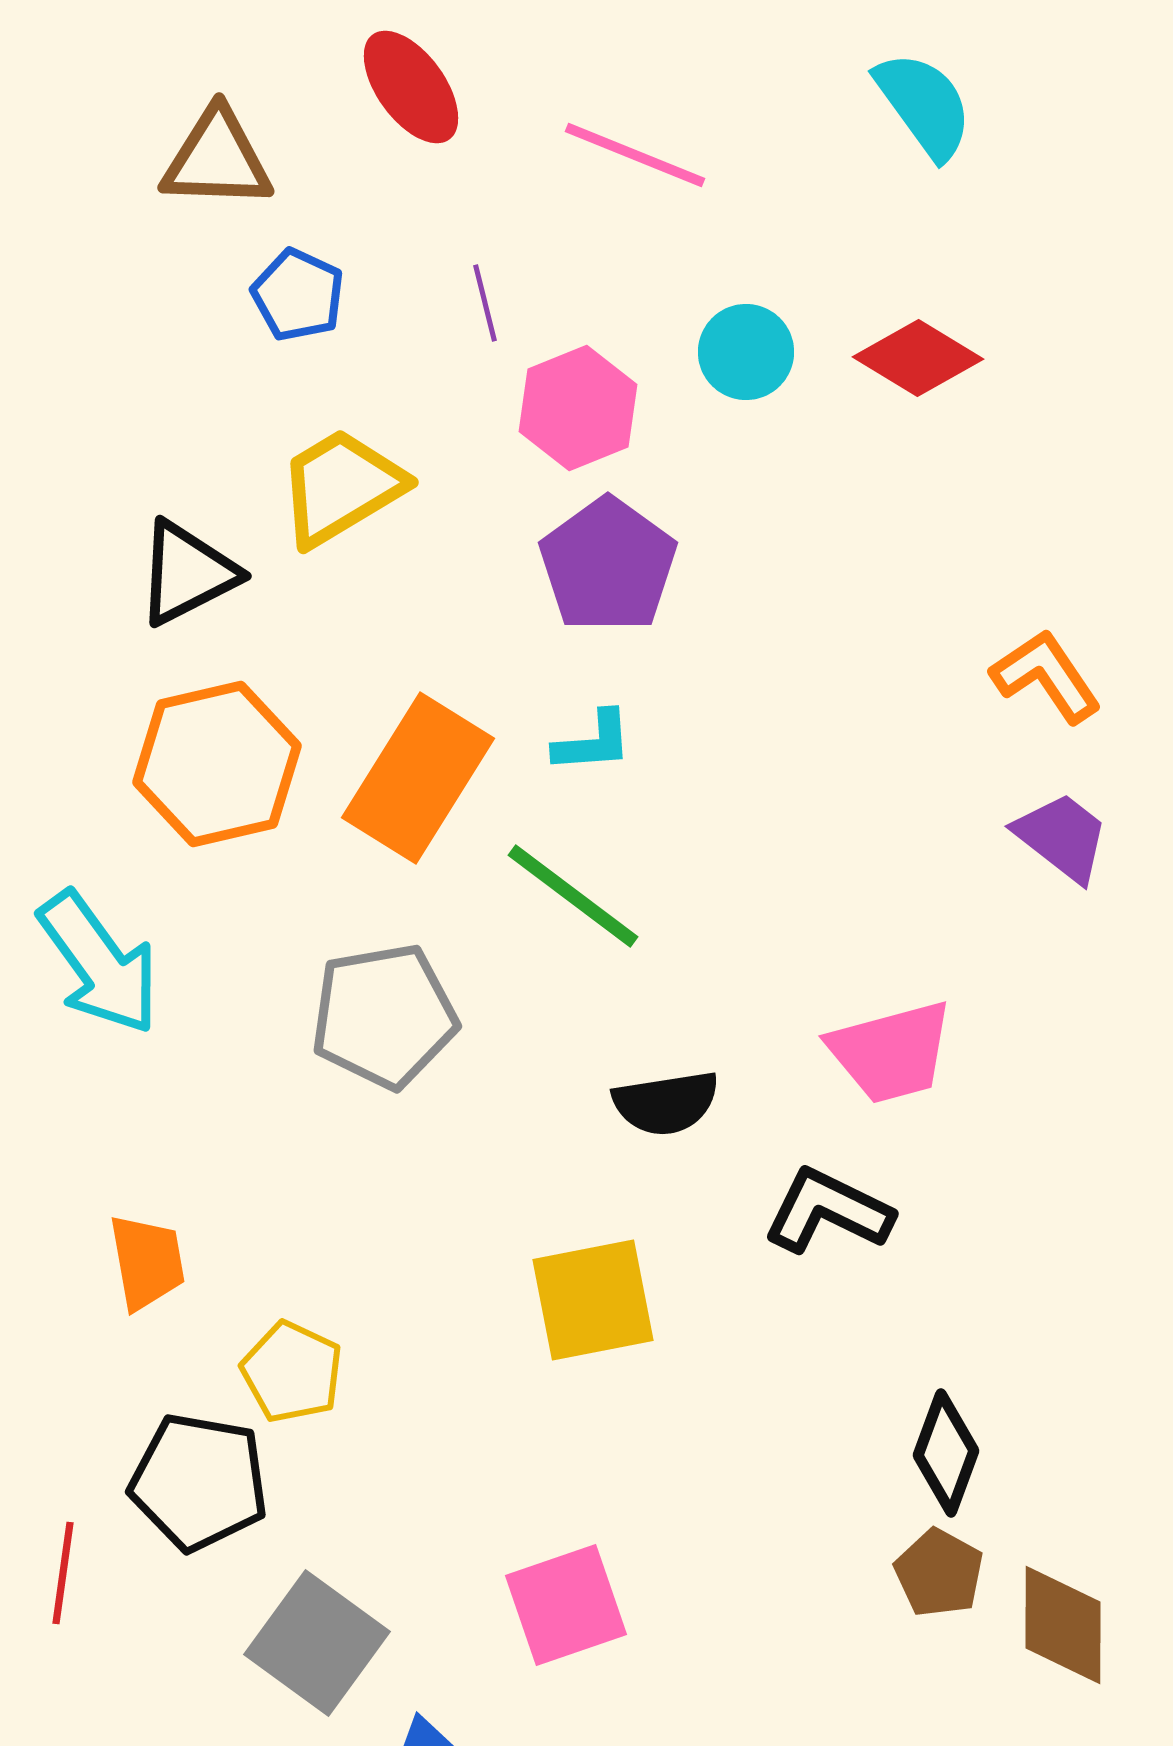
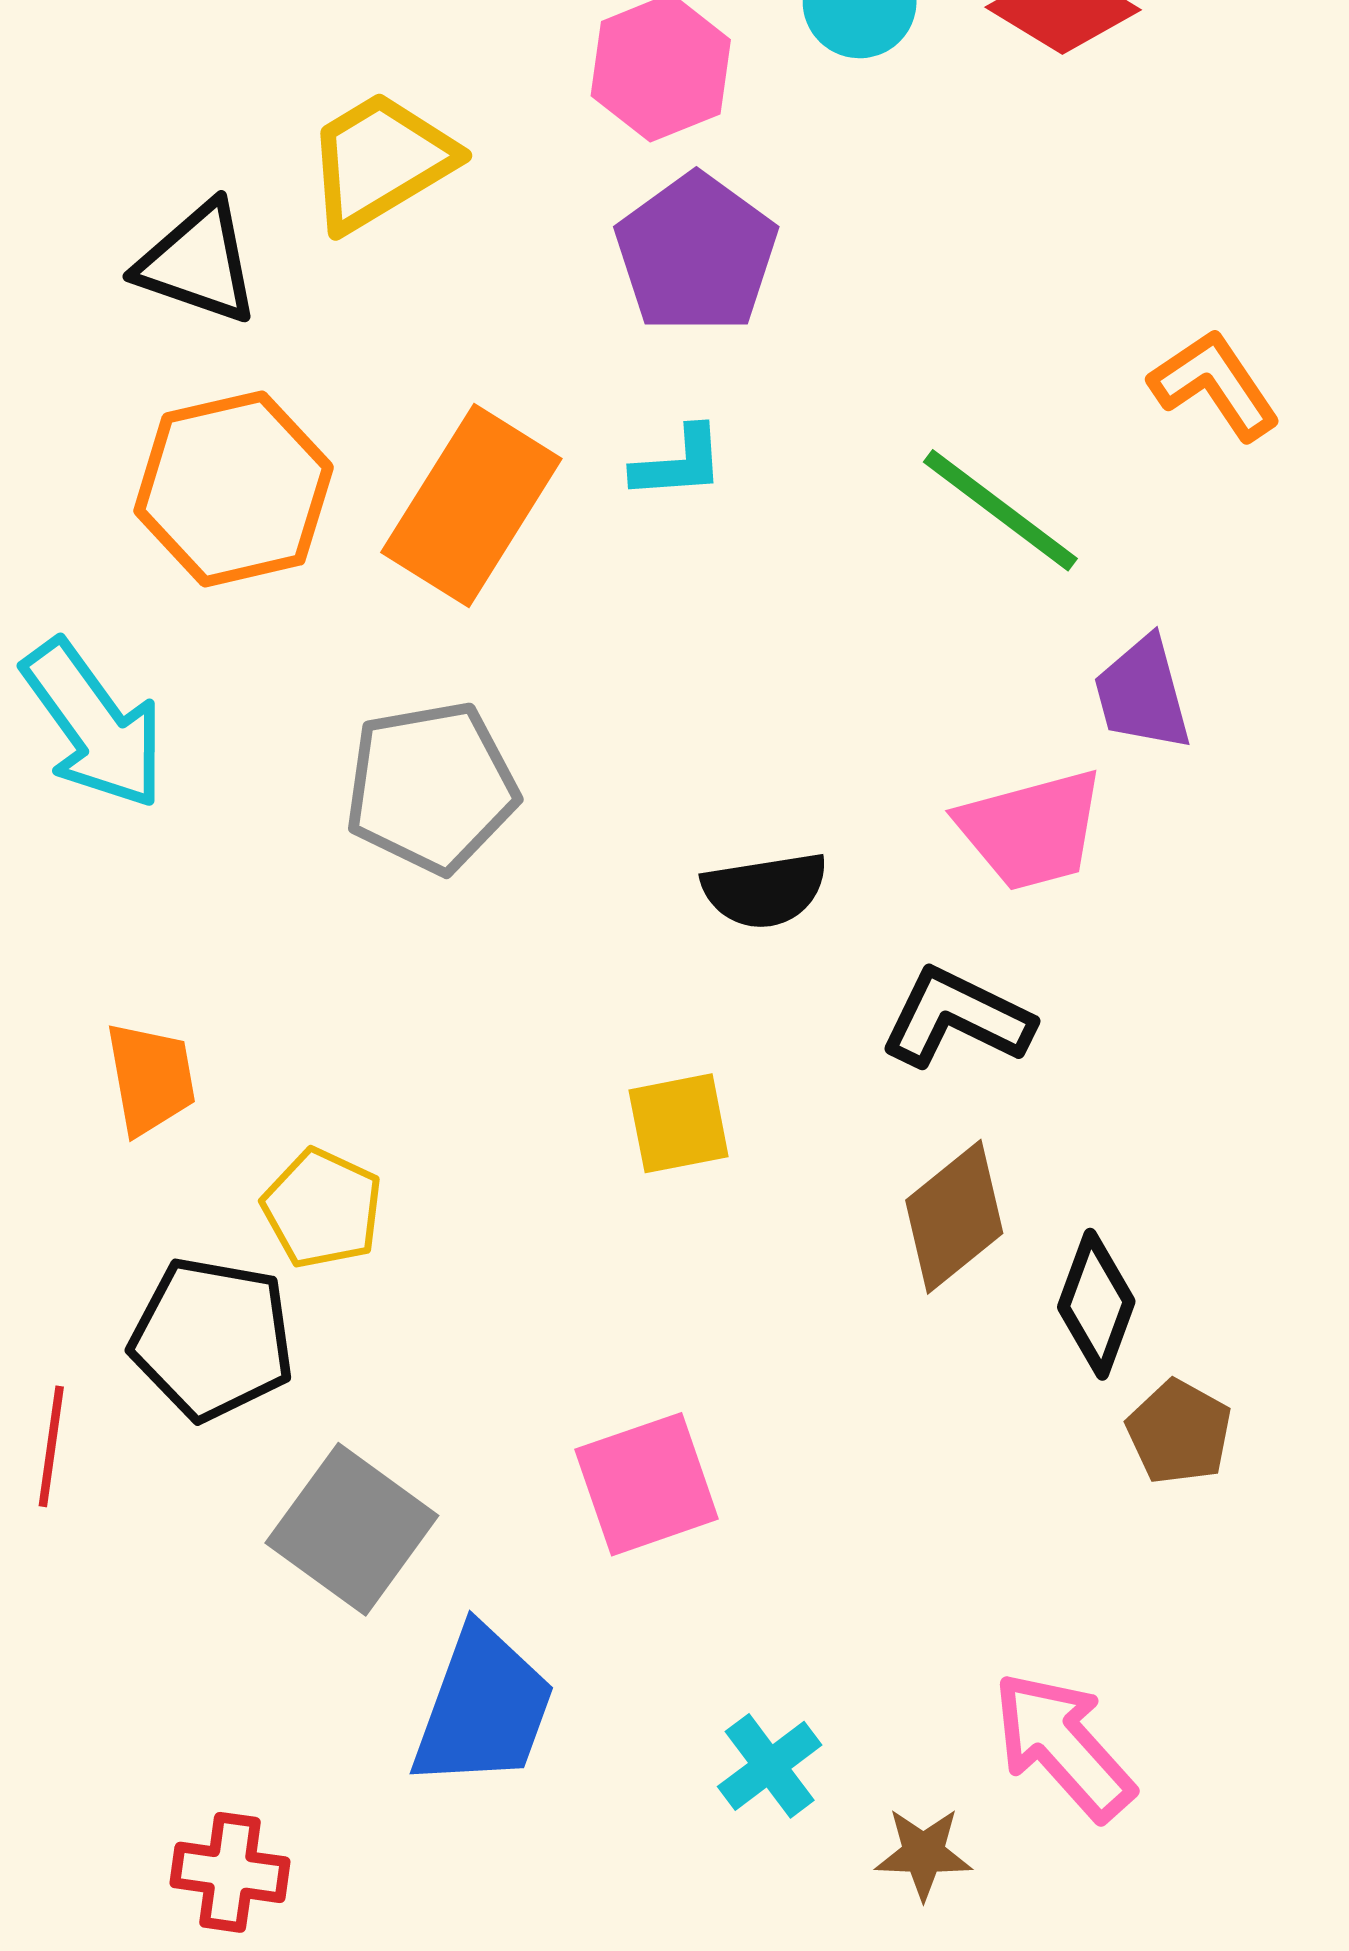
black triangle: (187, 573) -> (198, 263), turned 46
purple trapezoid: (1062, 837) -> (1142, 694), moved, turned -143
green line: (573, 896) -> (1000, 510), moved
yellow square: (593, 1300) -> (679, 1123), size x0.7
brown pentagon: (939, 1573) -> (1179, 1432), moved
brown diamond: (1063, 1625) -> (954, 1217), moved, turned 51

